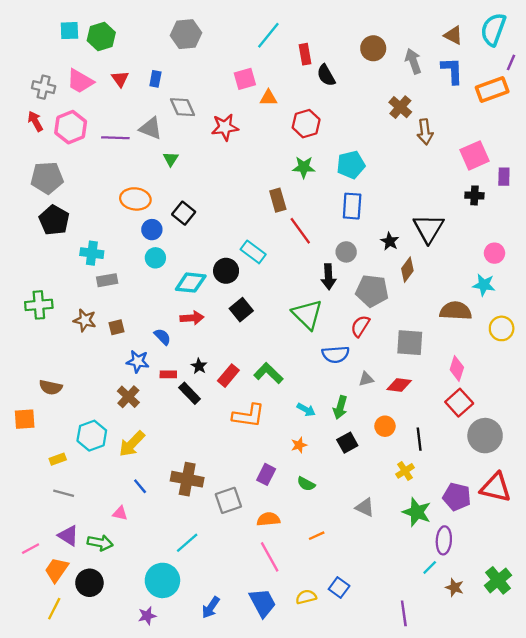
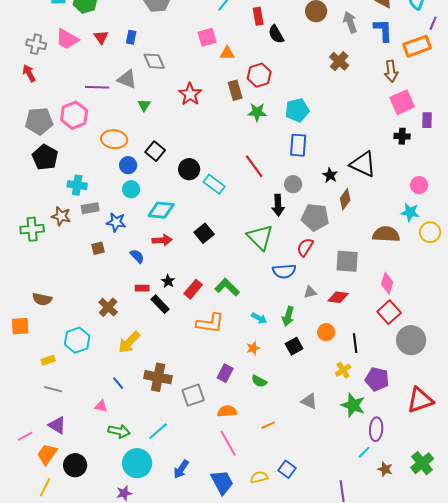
pink hexagon: (71, 127) -> (74, 115), moved
red star: (225, 127) -> (190, 94), moved, turned -30
brown arrow: (425, 132) -> (391, 71), moved
brown rectangle: (278, 200) -> (235, 90), moved
black triangle: (429, 228) -> (363, 164), turned -36
black circle: (226, 271) -> (189, 169), moved
brown star: (85, 320) -> (61, 216), moved
yellow circle: (502, 328) -> (430, 232), moved
blue star: (138, 361) -> (116, 222), moved
yellow arrow: (132, 444) -> (129, 342), moved
red triangle: (496, 487) -> (420, 400), moved, turned -32
purple pentagon: (457, 497) -> (377, 379), moved
green arrow: (100, 543) -> (119, 431), moved
blue arrow: (211, 607) -> (181, 469), moved

